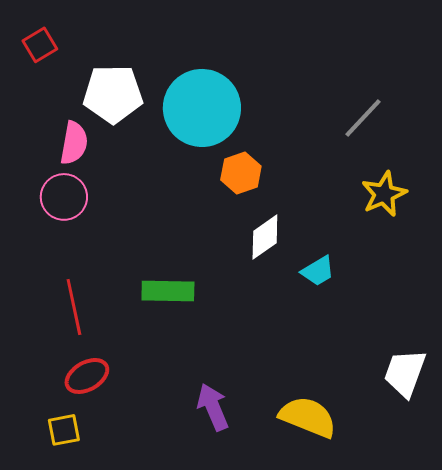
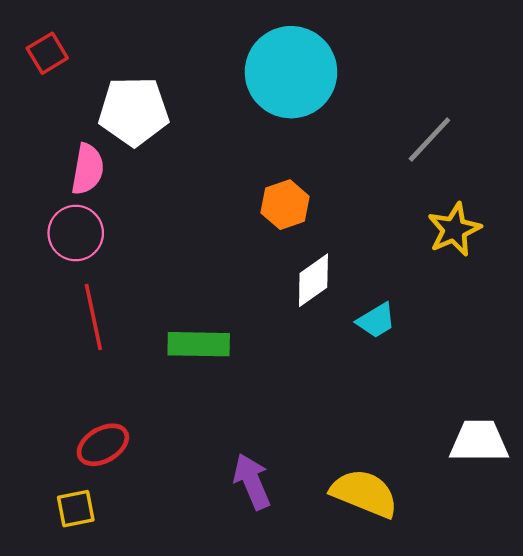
cyan circle: (202, 108) -> (291, 72), moved
red line: (74, 307) -> (93, 317), moved
white trapezoid: (405, 373) -> (479, 441), turned 70

